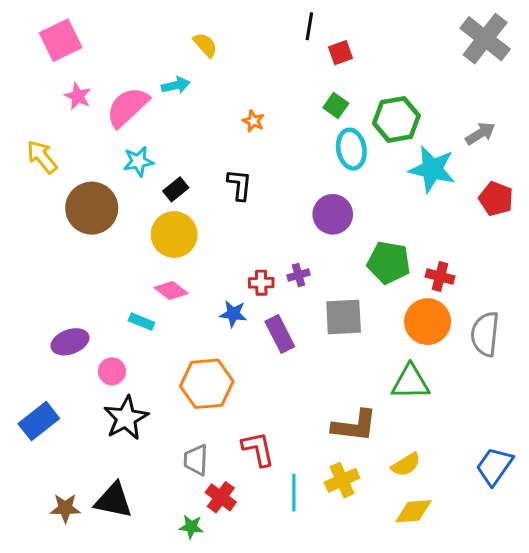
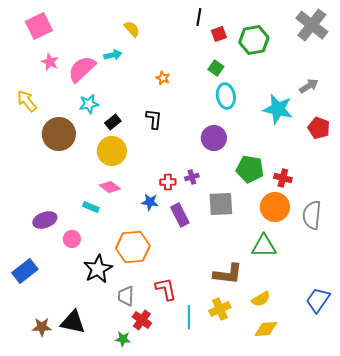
green hexagon: (396, 119) -> (254, 40), moved
black star: (126, 418) -> (98, 269), moved

